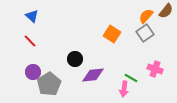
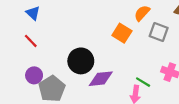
orange semicircle: (146, 16) -> (142, 13), moved
gray square: (145, 33) -> (159, 32), turned -36
black circle: (75, 59) -> (81, 61), size x1.5

